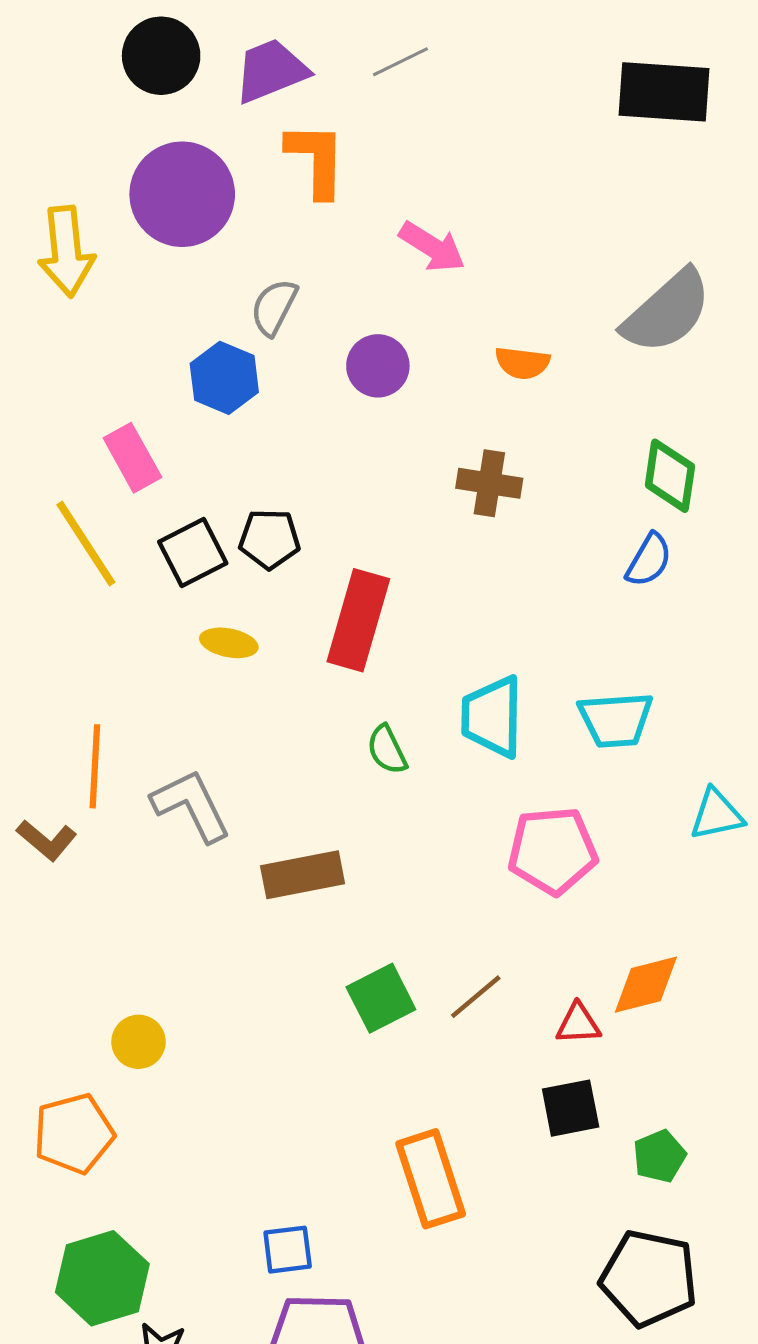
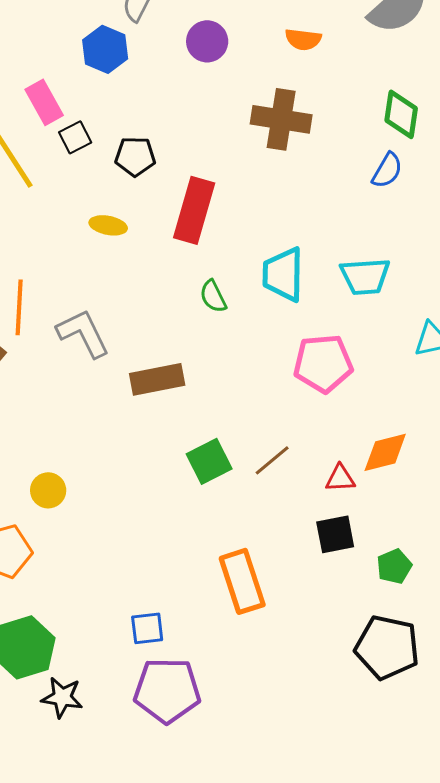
brown cross: (489, 483) -> (281, 119), size x1.4
black square: (193, 553) -> (75, 137), moved, size x0.7

